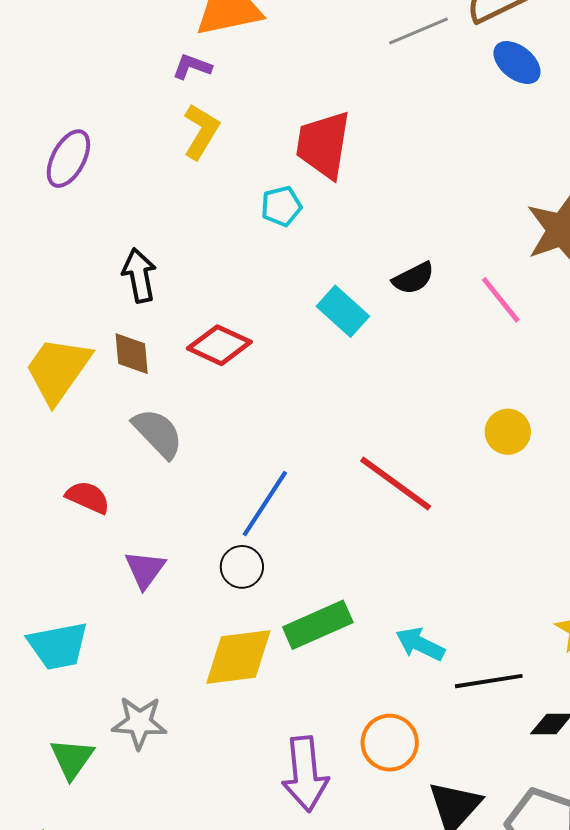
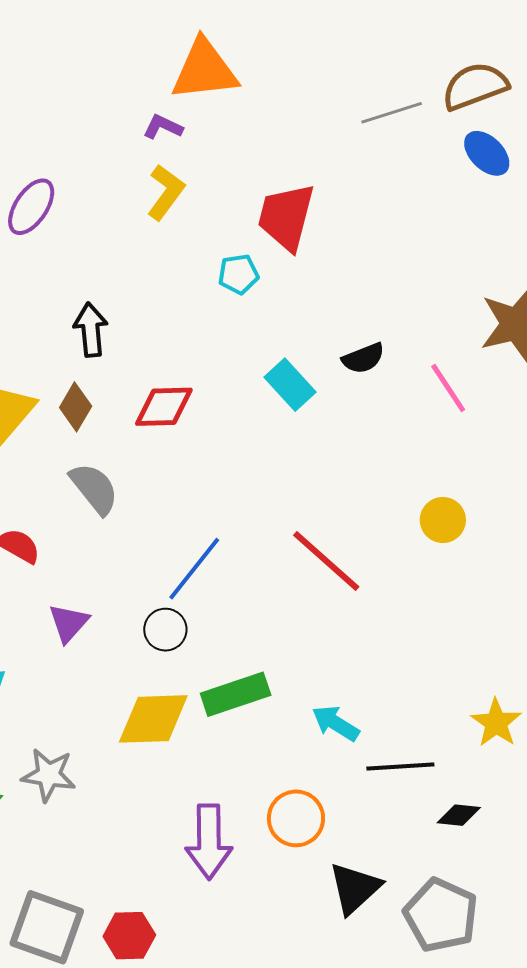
red diamond: (219, 345) -> (164, 407), turned -32
brown diamond: (132, 354) -> (76, 407), turned 30

